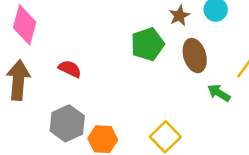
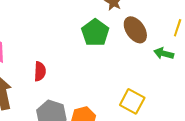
red semicircle: (70, 69) -> (40, 71), turned 84

